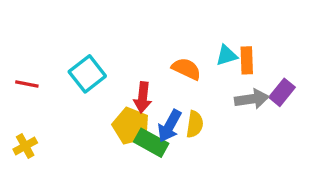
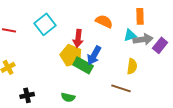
cyan triangle: (227, 55) -> (130, 35), moved
purple rectangle: (282, 92) -> (160, 45), moved
yellow semicircle: (195, 124) -> (132, 66), moved

